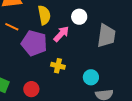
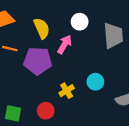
yellow cross: (58, 66) -> (67, 91), moved, turned -32
cyan circle: (91, 77) -> (95, 82), moved

